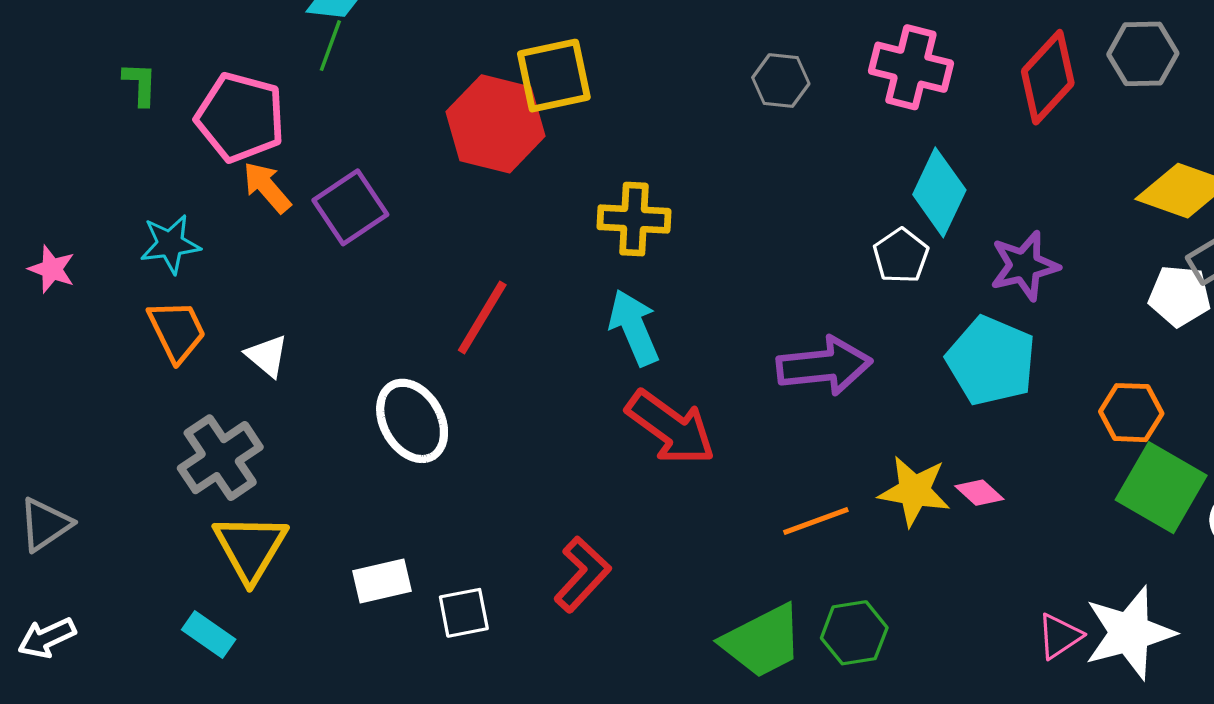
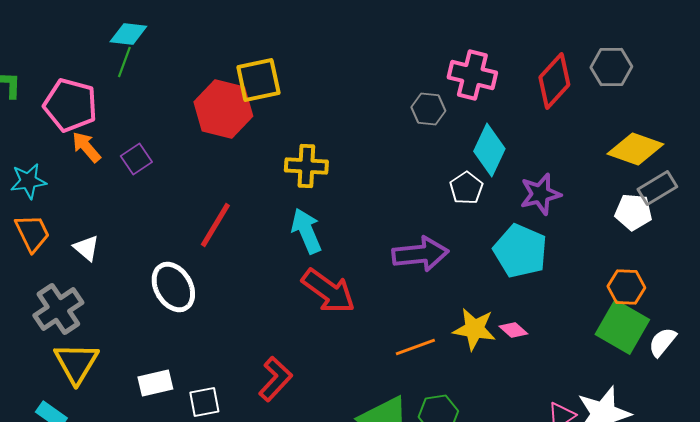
gray hexagon: (781, 81) -> (428, 109), moved
purple square: (350, 207) -> (136, 159), size x0.7
orange hexagon: (1131, 413) -> (626, 287), moved

